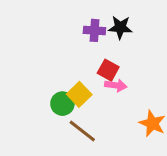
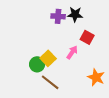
red square: (108, 70) -> (87, 37), moved
pink arrow: (116, 85) -> (72, 52), turned -64

